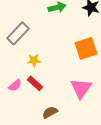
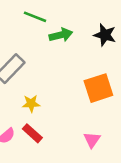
pink triangle: (81, 88) -> (92, 140), size x0.6

